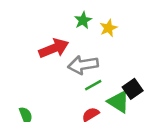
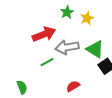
green line: (93, 85) -> (47, 62), moved
green triangle: (119, 102) -> (95, 49), moved

